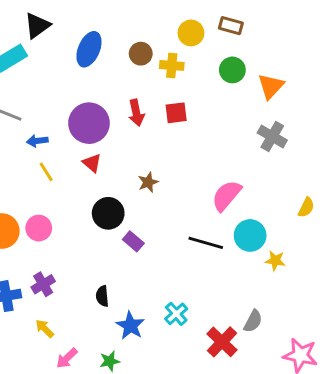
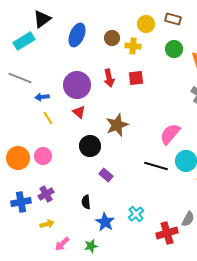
brown star: (148, 182) -> (117, 125), size x1.6
purple rectangle: (133, 241) -> (106, 175), moved
yellow arrow: (45, 329) -> (47, 224), turned 120
red cross: (222, 342) -> (167, 233), turned 30

